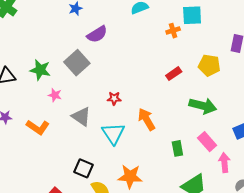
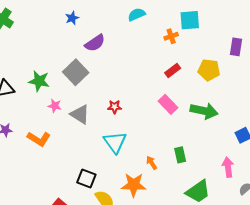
red rectangle: (174, 74) -> (173, 71), moved
gray triangle: (81, 116) -> (80, 114), moved
orange arrow: (147, 119) -> (152, 163), moved, size x0.6
pink rectangle: (207, 142) -> (168, 104), moved

